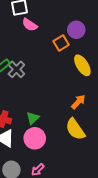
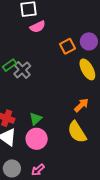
pink semicircle: (30, 25) -> (38, 27), turned -63
purple circle: (76, 30) -> (89, 41), moved

